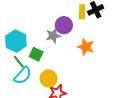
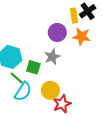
gray star: (53, 36) -> (52, 57), moved
orange star: (86, 47) -> (81, 37), moved

